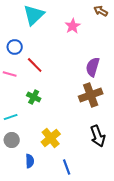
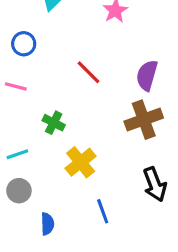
red line: (35, 65) -> (88, 72), moved
yellow cross: (51, 138) -> (81, 162), moved
blue line: (67, 167) -> (103, 211), moved

